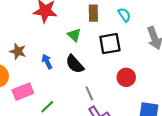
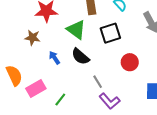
green triangle: (74, 35) -> (76, 30), size x1.5
brown star: (18, 51) -> (33, 38), moved

